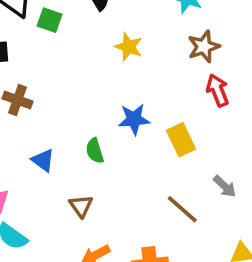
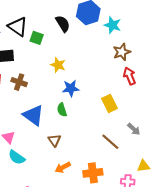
yellow star: (129, 47) -> (58, 65), moved
blue star: (134, 119) -> (71, 88), moved
blue triangle: (43, 160) -> (33, 115), size x1.6

